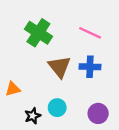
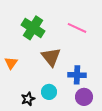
blue cross: (90, 67) -> (77, 75), moved
orange triangle: (13, 89) -> (11, 63), moved, turned -40

